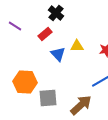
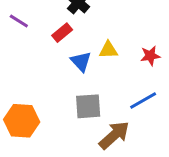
orange hexagon: (25, 82) -> (22, 121), moved
gray square: (48, 98) -> (88, 106), moved

